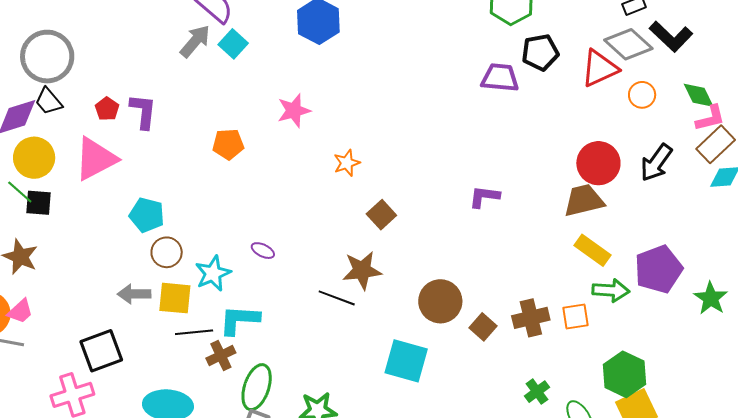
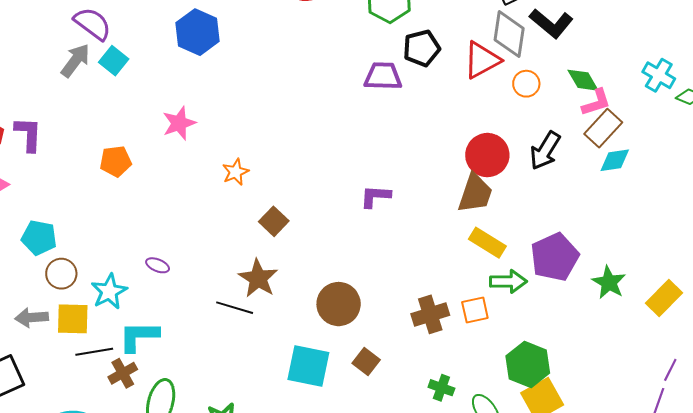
gray diamond: (628, 44) -> (509, 34), turned 60
brown trapezoid: (584, 200) -> (475, 193), turned 126
brown star: (362, 270) -> (258, 278), turned -30
brown square: (483, 327) -> (366, 362), moved
green cross: (537, 392) -> (441, 388), turned -30

